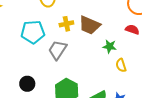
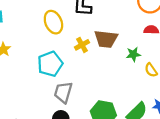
gray trapezoid: (58, 50) -> (63, 92), moved

